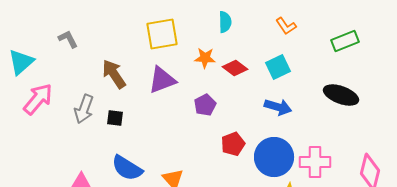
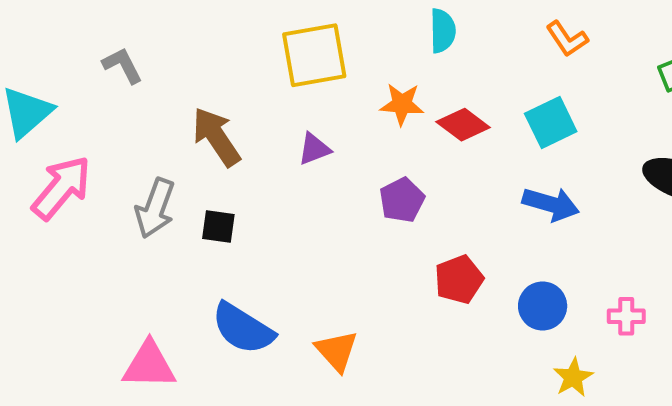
purple triangle: (162, 80) -> (314, 149), size x0.6
blue circle: (274, 157) -> (543, 306), size x0.6
pink cross: (315, 162) -> (626, 316), size x0.6

